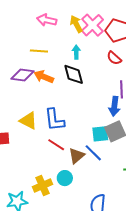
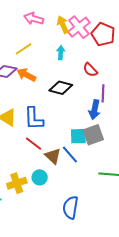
yellow line: (39, 51) -> (24, 49), turned -42
red semicircle: (114, 58) -> (90, 70), moved
black diamond: (74, 74) -> (61, 88), moved, turned -65
brown triangle: (76, 156) -> (53, 156), turned -42

